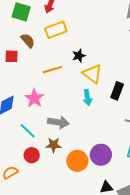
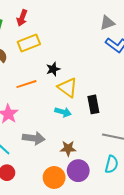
black rectangle: (117, 91) -> (93, 104), turned -30
cyan arrow: (87, 97) -> (63, 112), turned -63
brown star: (54, 145) -> (68, 148), moved

